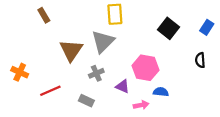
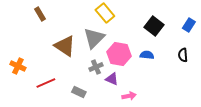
yellow rectangle: (115, 14) -> (105, 13), turned -36
brown triangle: (71, 50) -> (65, 46), turned -30
pink hexagon: (146, 68) -> (119, 54), moved
gray cross: (96, 73) -> (96, 67), moved
blue semicircle: (161, 92) -> (147, 55), moved

